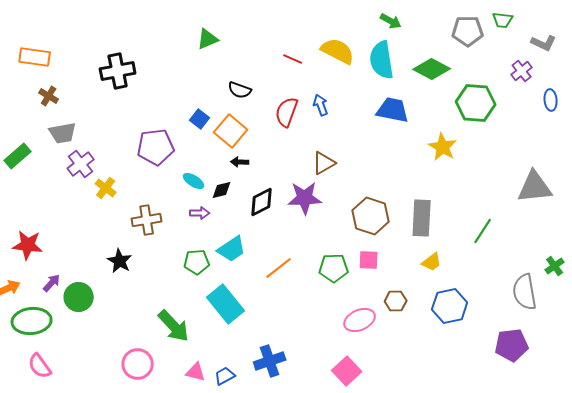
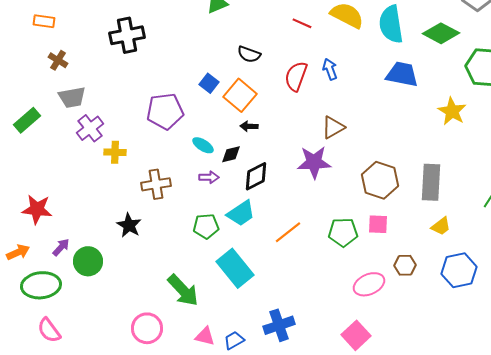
orange rectangle: (35, 57) -> (44, 21), size x0.7
yellow cross: (106, 188) -> (115, 152), turned -35
black diamond: (262, 202) -> (256, 176), moved

